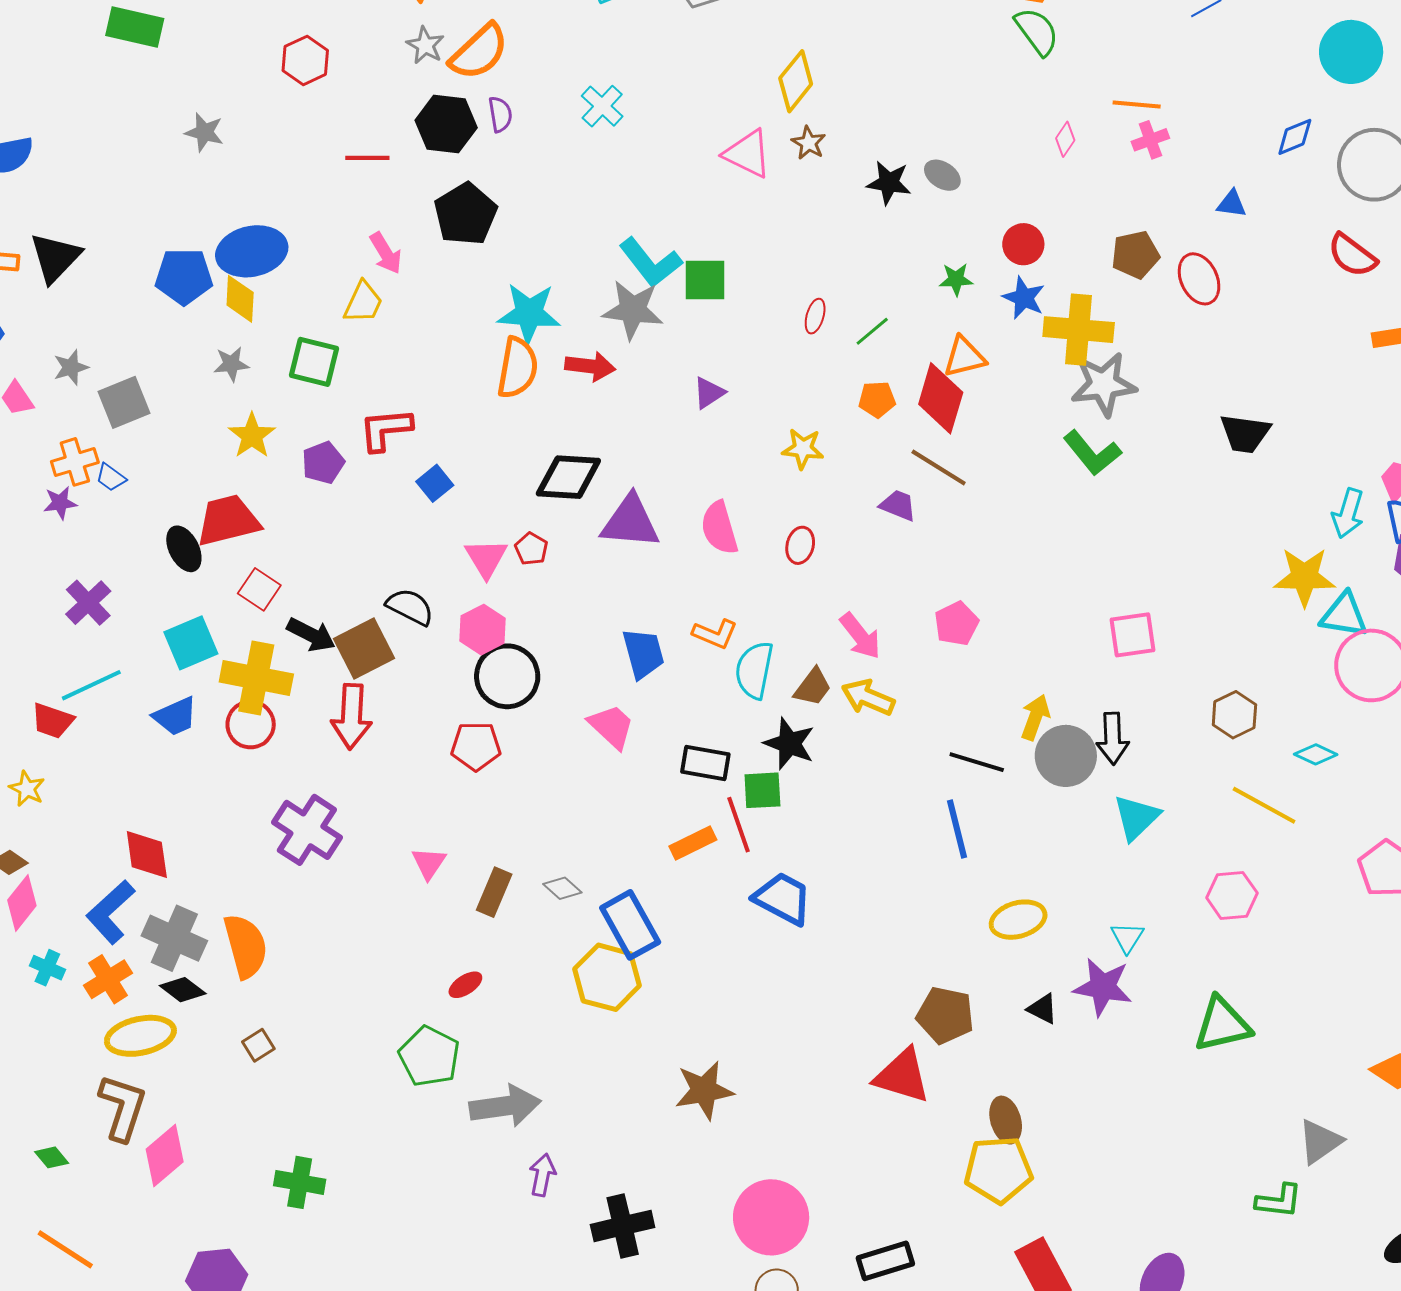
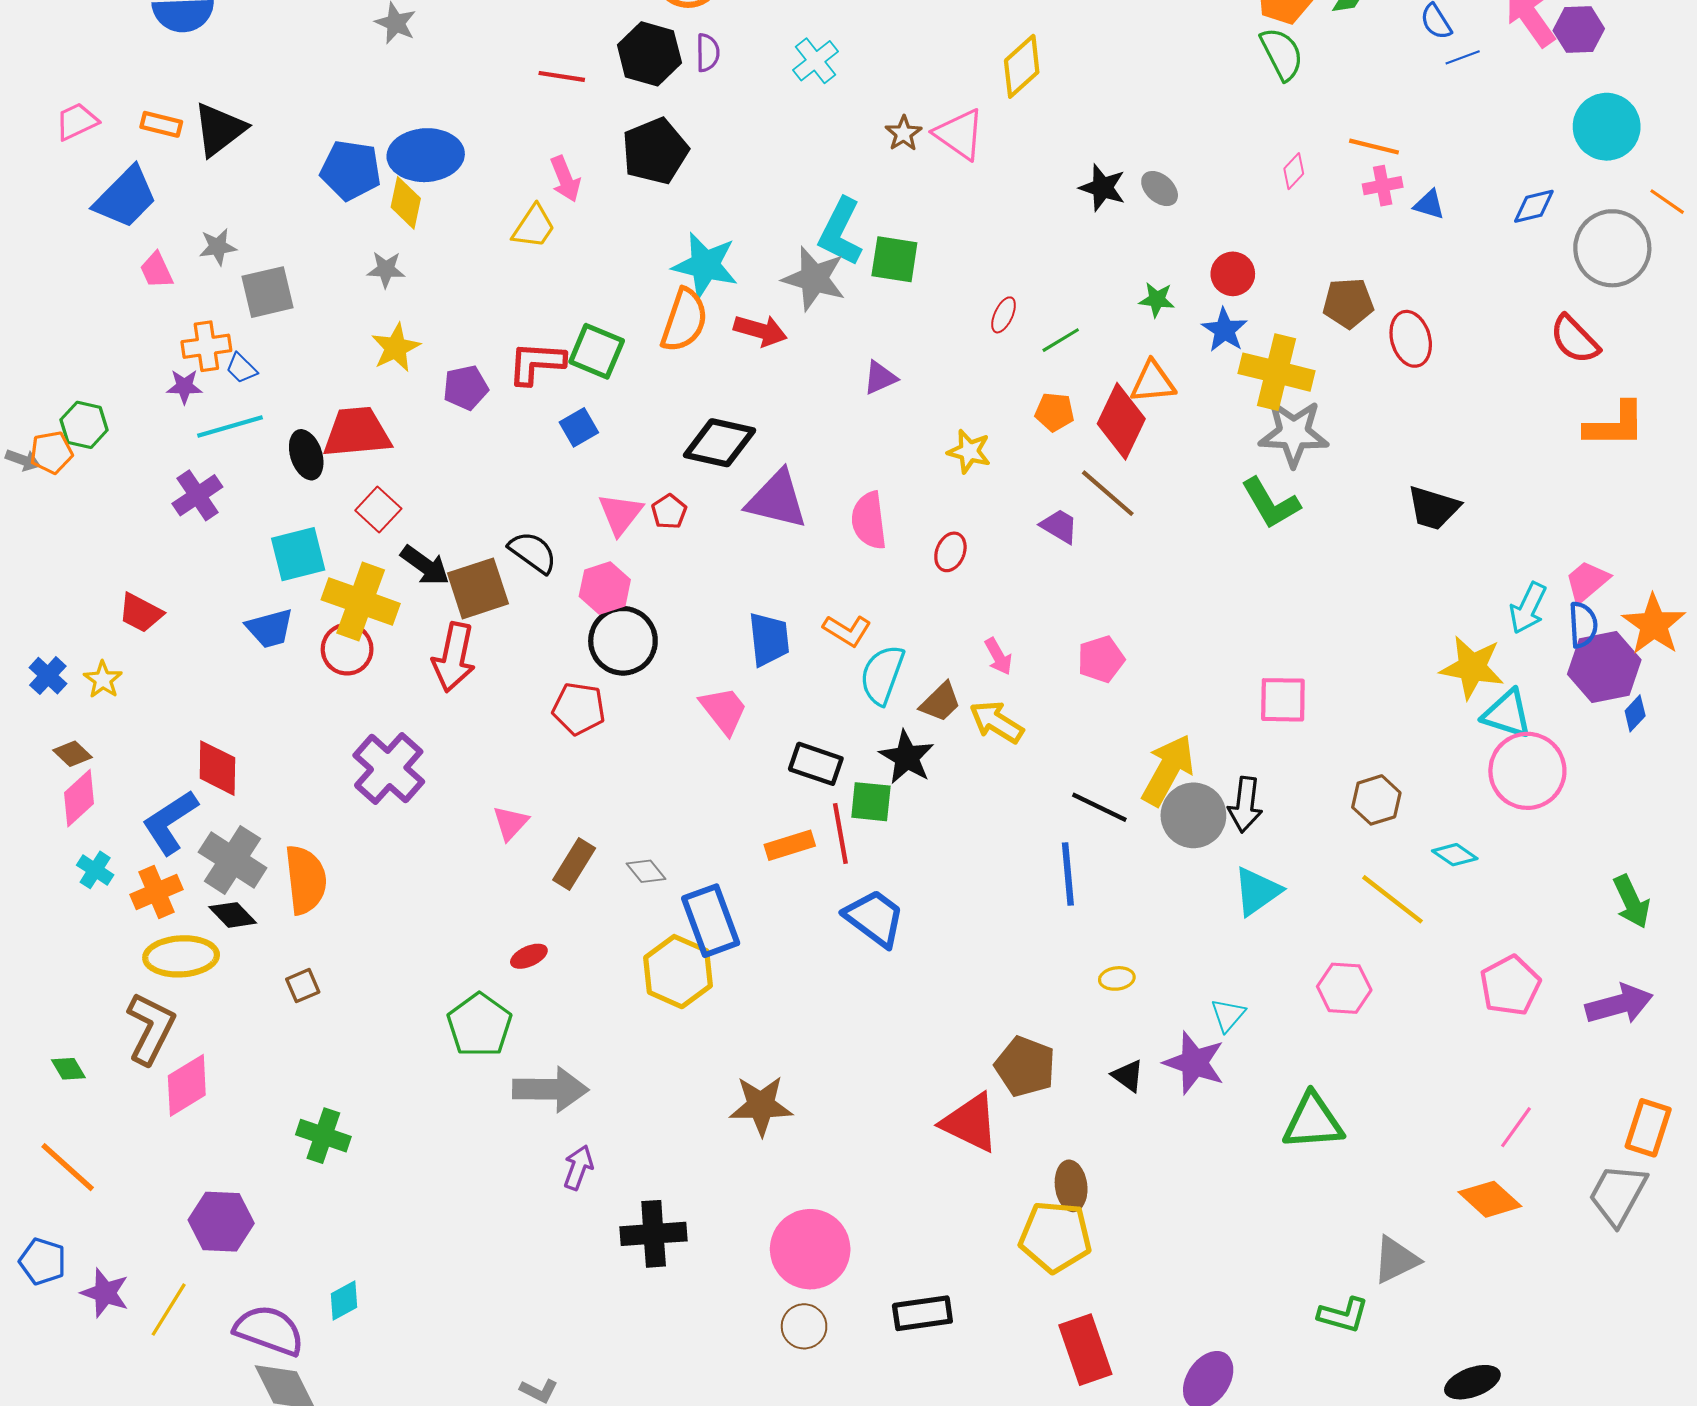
brown star: (809, 143) -> (904, 133), moved
blue triangle: (1232, 204) -> (1429, 204), moved
cyan L-shape: (651, 262) -> (840, 232), turned 56
green square: (314, 362) -> (597, 351), moved
pink arrow: (860, 636) -> (998, 656), size x0.7
cyan line: (91, 685) -> (230, 426), moved
yellow arrow: (1035, 717) -> (1168, 770), size x1.5
yellow ellipse: (1018, 920) -> (1117, 978), size x0.6

